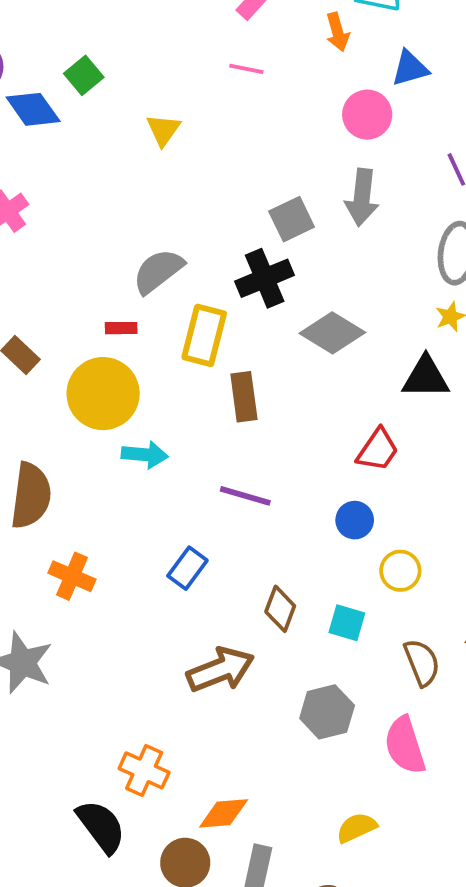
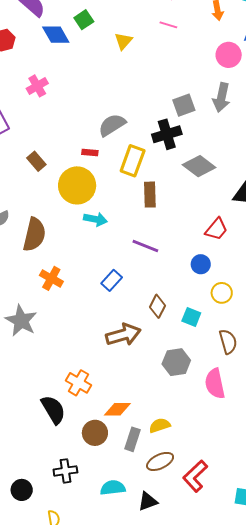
yellow triangle: (163, 130) -> (123, 41), moved
yellow semicircle: (357, 828) -> (160, 425), moved

